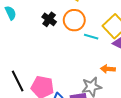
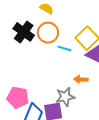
black cross: (49, 19) -> (24, 32), size x1.5

